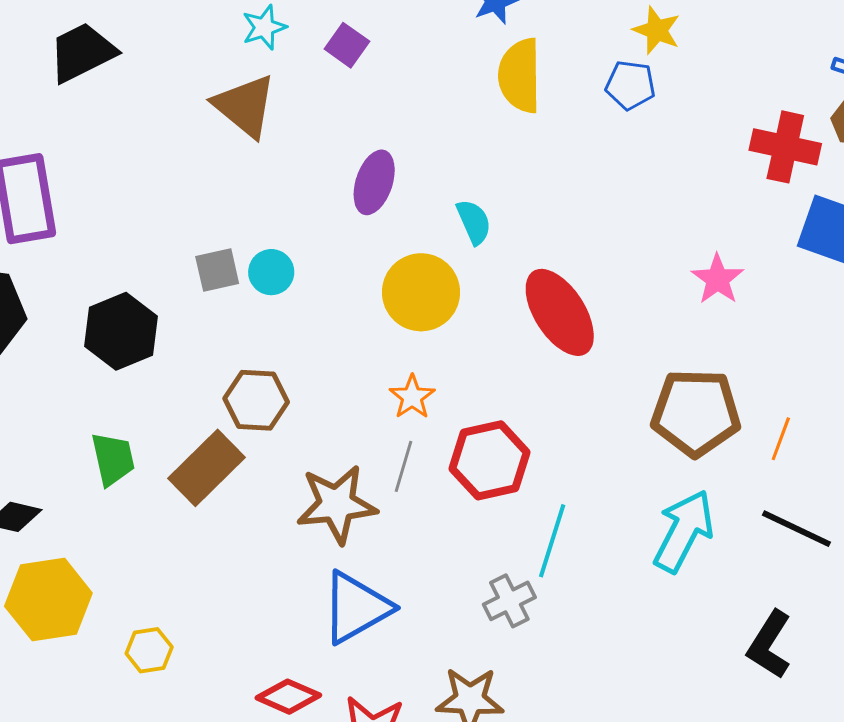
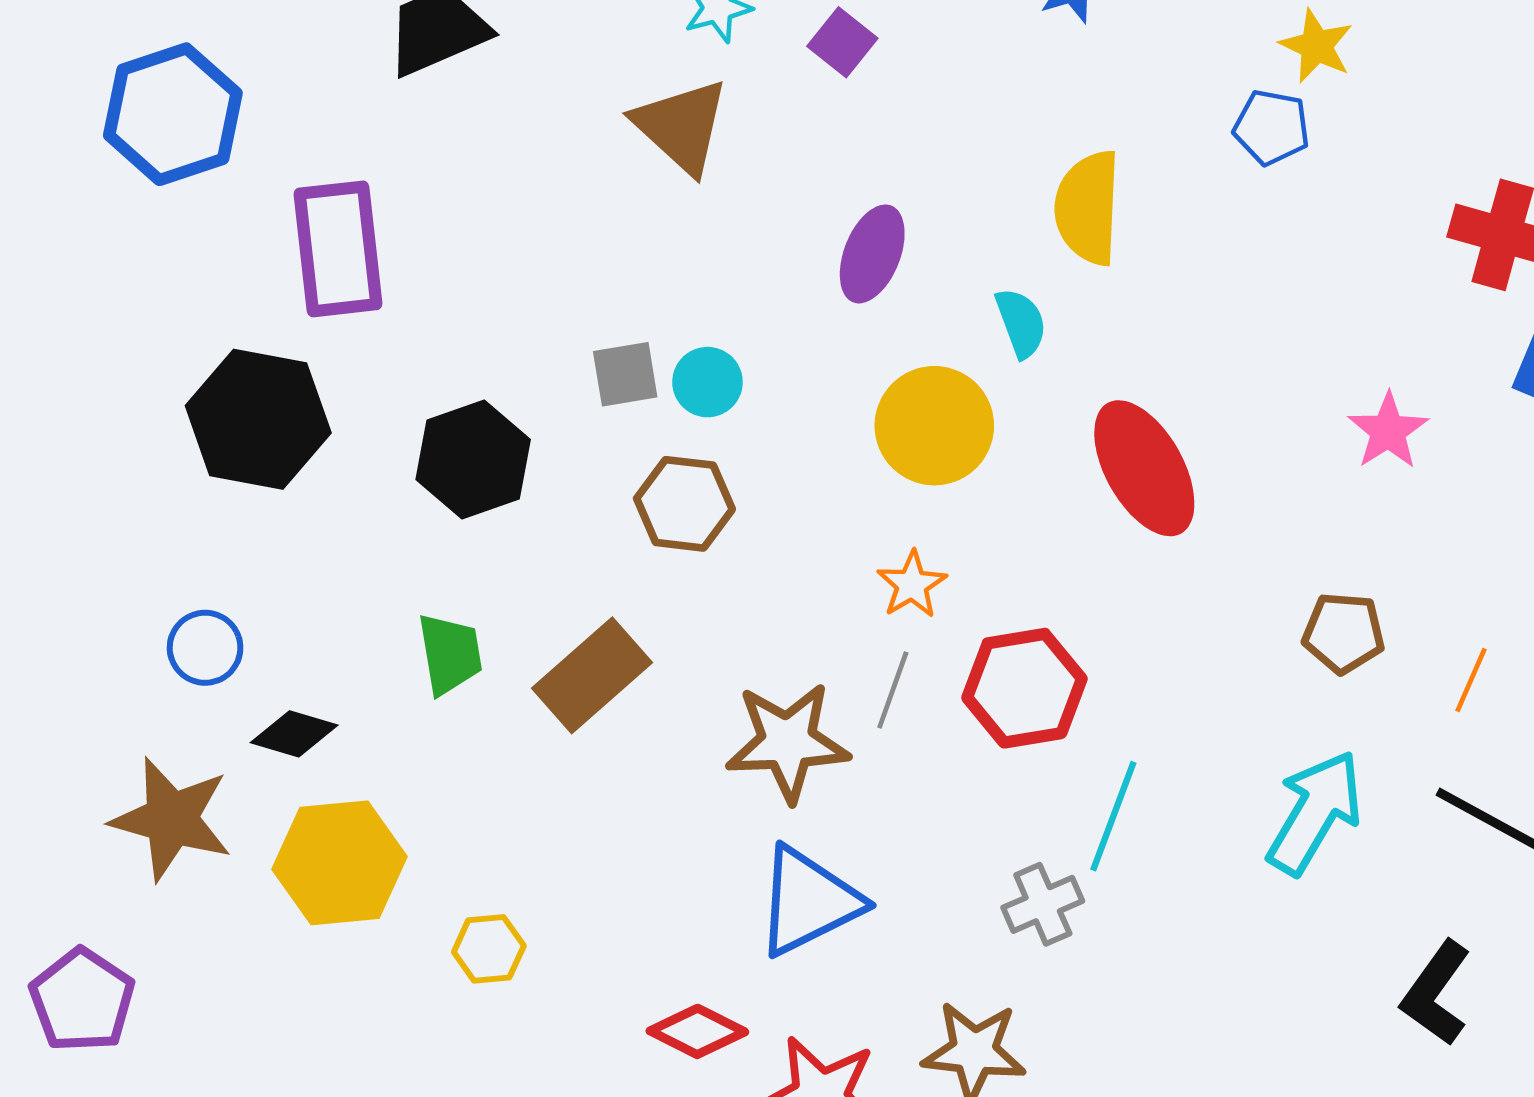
yellow semicircle: (520, 76) -> (1088, 208), moved
brown hexagon: (256, 400) -> (684, 504), moved
brown pentagon: (696, 413) -> (1344, 633), size x0.6

